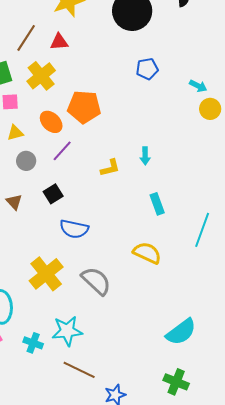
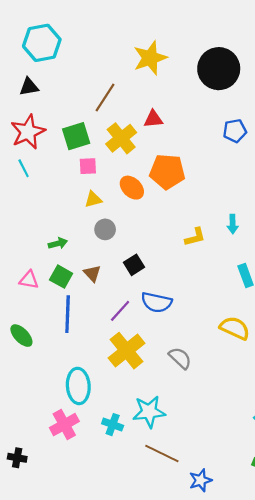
red triangle: (59, 42) -> (153, 119), moved
purple line: (62, 151) -> (120, 311), moved
gray semicircle: (96, 281) -> (180, 358), size x0.7

